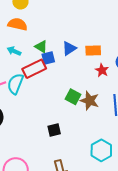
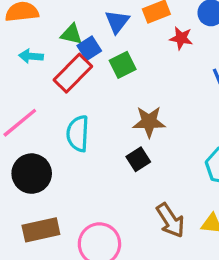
cyan semicircle: (15, 84) -> (78, 134), moved
green square: (73, 97) -> (123, 65), moved, turned -35
brown star: (90, 101) -> (149, 122), moved

